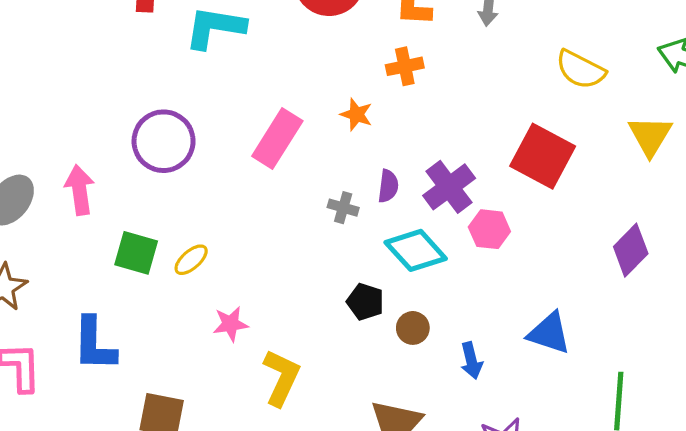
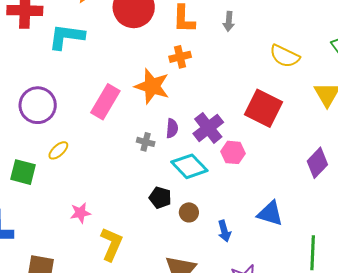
orange star: (356, 114) -> (152, 86), size x1.8
yellow ellipse: (191, 260) -> (58, 150), moved

